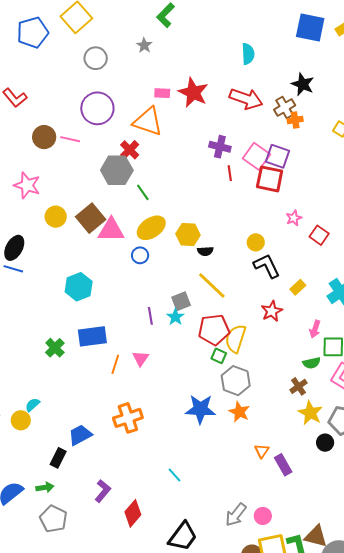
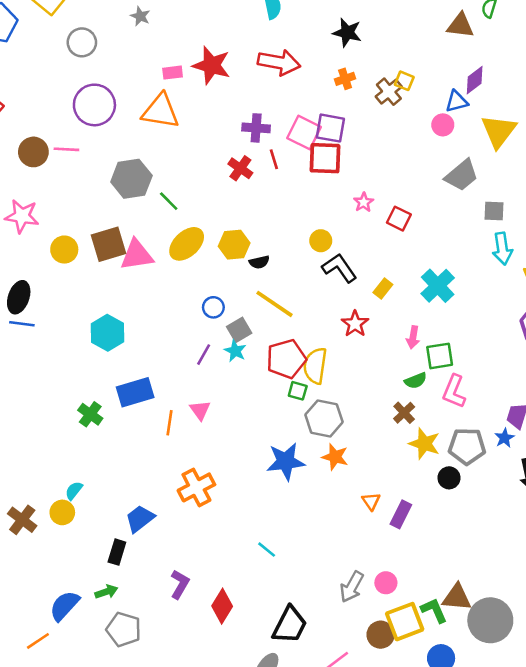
brown cross: (285, 108) -> (389, 92), moved
red cross: (130, 150) -> (240, 168), moved
brown square: (91, 218) -> (108, 244), turned 32
blue circle: (140, 255) -> (213, 307), moved
purple line: (150, 316) -> (204, 355), turned 48
purple rectangle: (283, 465) -> (401, 514), turned 65

